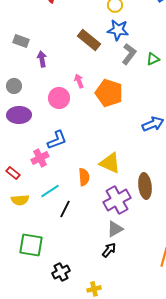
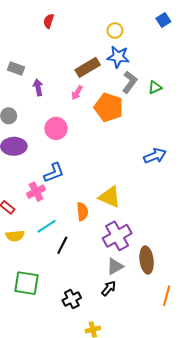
brown rectangle: (89, 40) -> (88, 67), turned -70
pink arrow: (79, 81) -> (77, 93), moved, turned -128
orange pentagon: (109, 93) -> (109, 107), moved
brown ellipse: (145, 186) -> (147, 260), moved
black cross: (61, 272) -> (72, 299), moved

